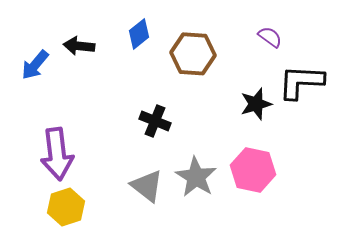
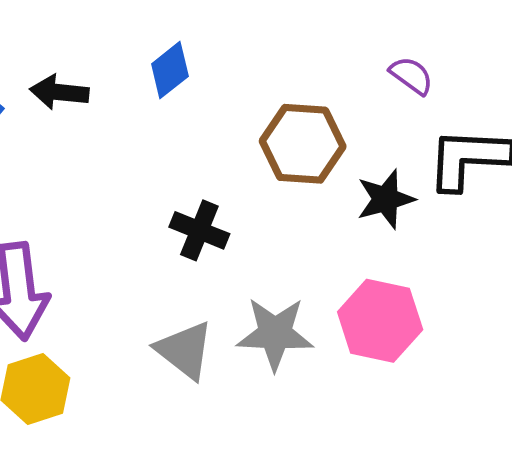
brown hexagon: (193, 54) -> (303, 144), moved
gray star: (196, 177) -> (275, 334), turned -30

